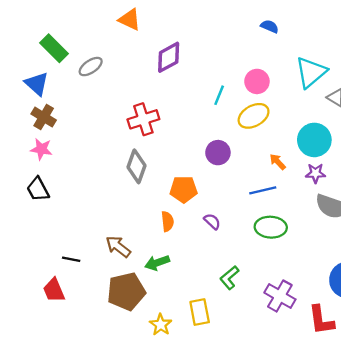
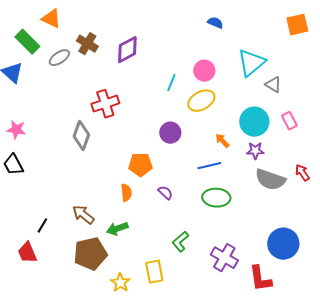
orange triangle: (130, 19) -> (51, 19), moved
brown cross: (44, 117) -> (87, 44), moved
gray diamond: (137, 166) -> (81, 136), moved
black line: (71, 259) -> (42, 226), turned -70

